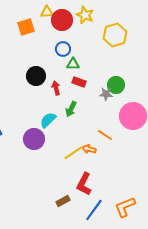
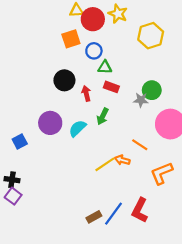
orange square: (26, 27) -> (71, 39), moved
purple circle: (34, 139) -> (50, 123), moved
red L-shape: (84, 184) -> (140, 210), moved
orange L-shape: (125, 207) -> (162, 173), moved
blue line: (94, 210) -> (114, 214), moved

